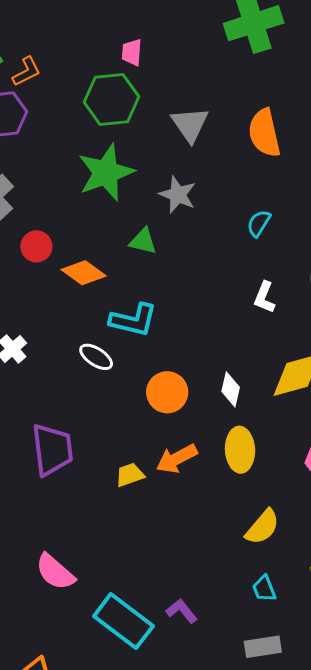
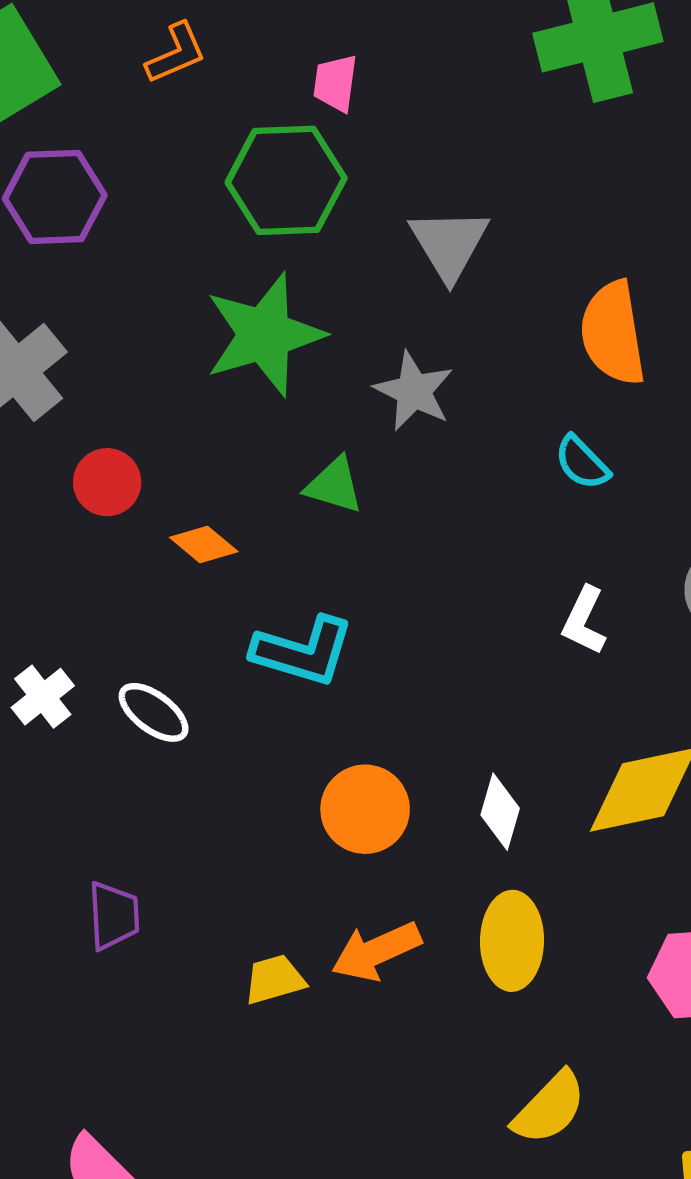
orange L-shape: (27, 72) -> (176, 53), moved
orange semicircle: (264, 133) -> (613, 333), moved
cyan semicircle: (259, 223) -> (582, 463), turned -80
orange diamond: (84, 273) -> (204, 544), size x0.7
white ellipse: (96, 357) -> (154, 712), moved
purple trapezoid: (52, 450) -> (114, 916), size x0.6

